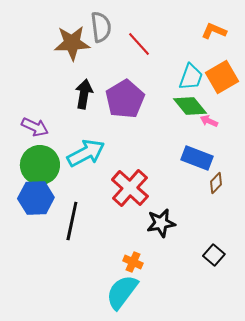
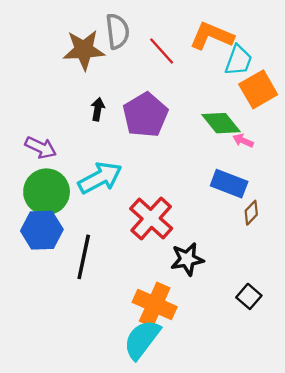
orange L-shape: (214, 31) -> (212, 36), moved, size x1.5
cyan trapezoid: (191, 77) -> (238, 60), moved
black arrow: (84, 94) -> (98, 109), size x0.7
orange cross: (133, 262) -> (155, 305), size x1.8

